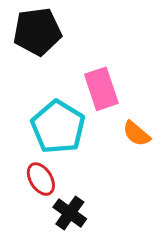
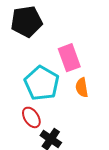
orange semicircle: (136, 134) -> (82, 87), moved, turned 42

